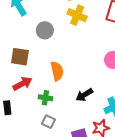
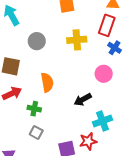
yellow cross: (77, 15) -> (77, 40), moved, turned -30
black arrow: (84, 95) -> (83, 100), moved

